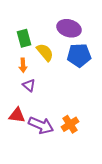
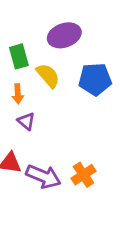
purple ellipse: (69, 28) -> (64, 35), moved, turned -35

